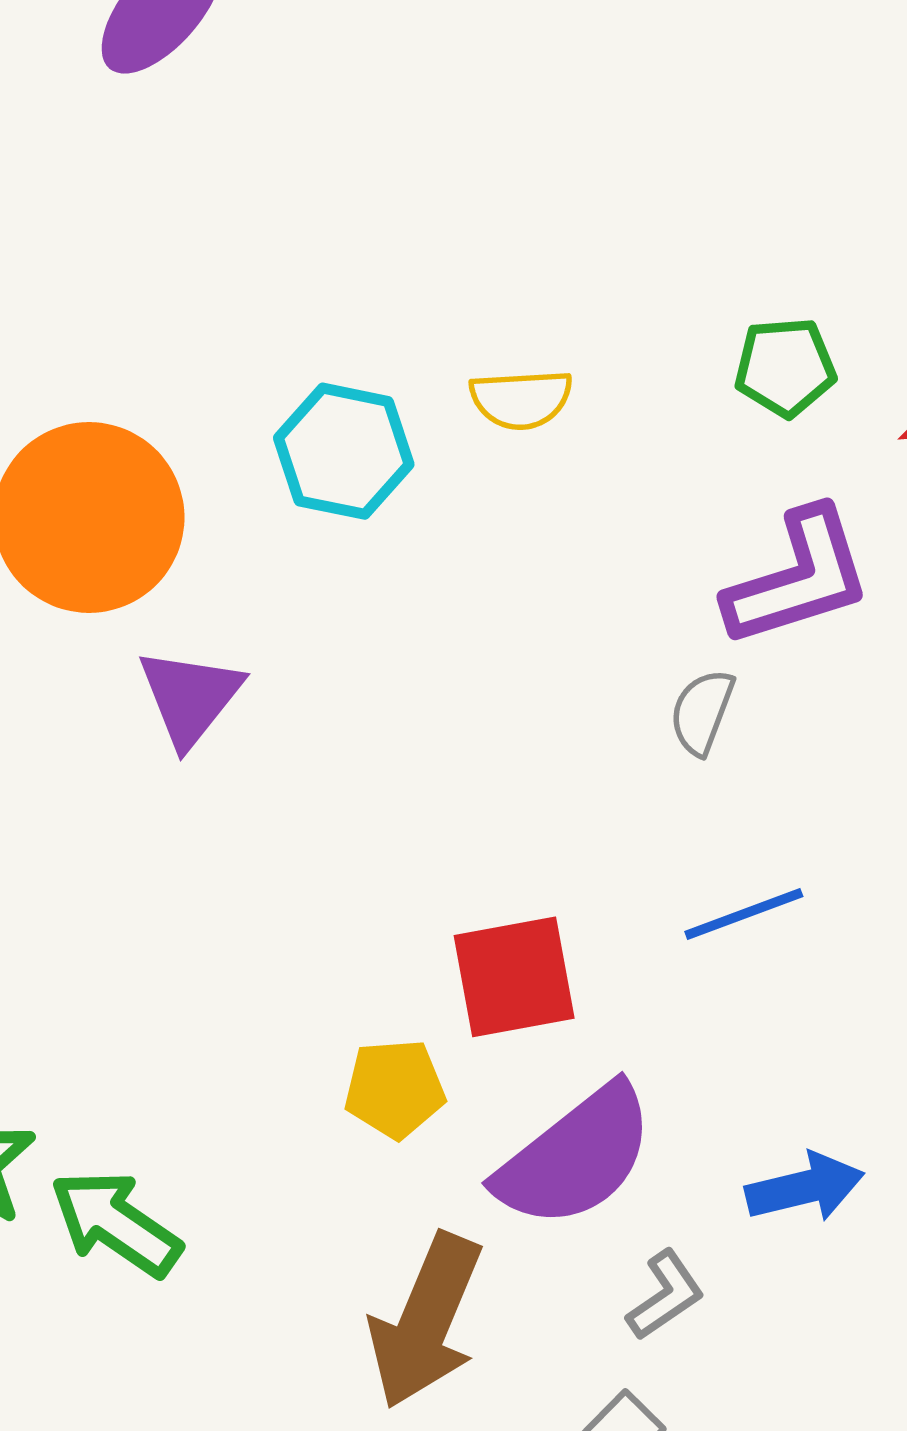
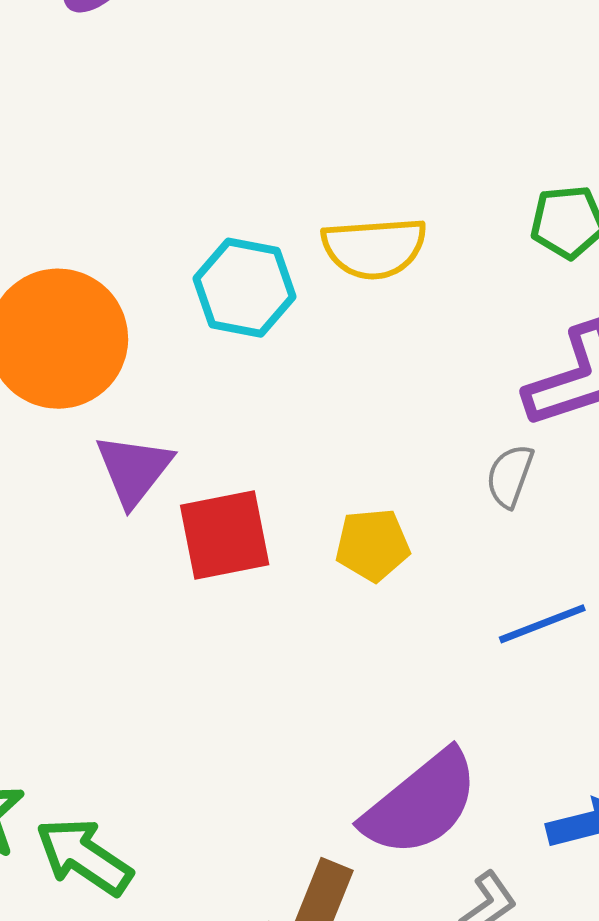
yellow semicircle: (521, 399) -> (374, 248), size x1.4
red square: (514, 977) -> (225, 535), moved
yellow pentagon: (395, 1089) -> (373, 545), moved

